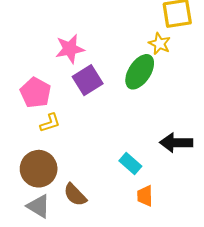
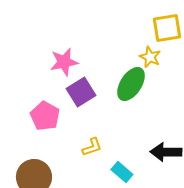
pink pentagon: (35, 93) -> (45, 116), moved
yellow L-shape: (50, 123) -> (92, 147), moved

